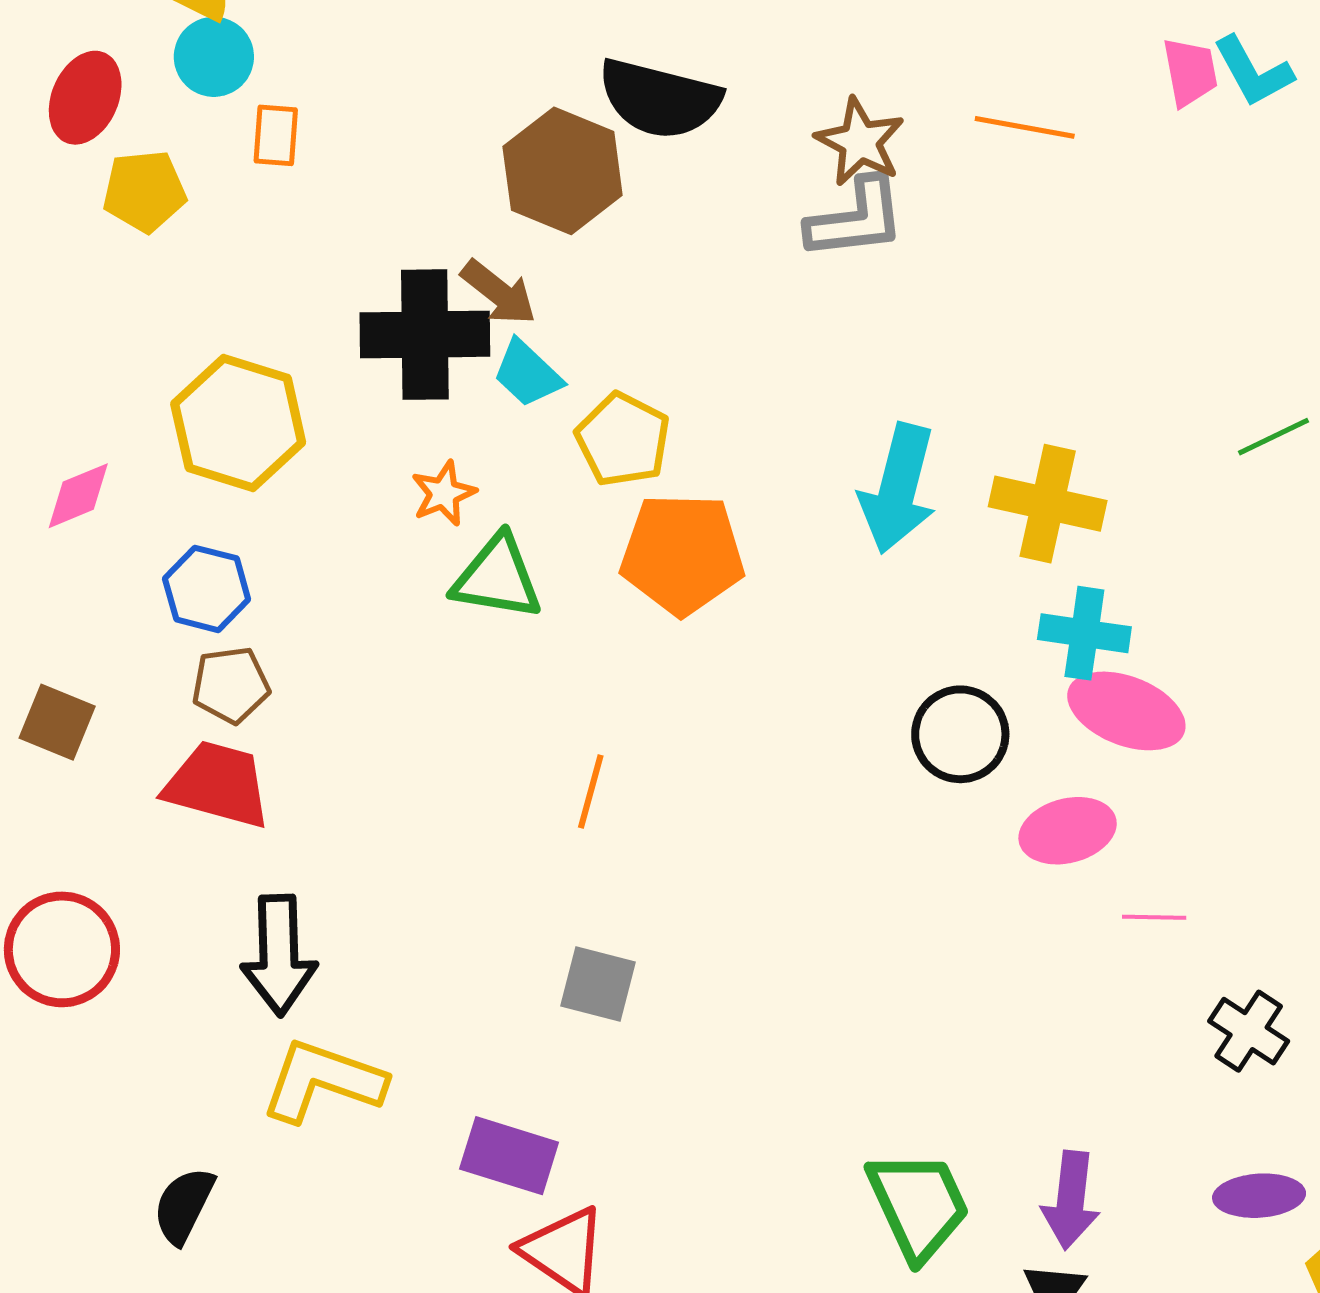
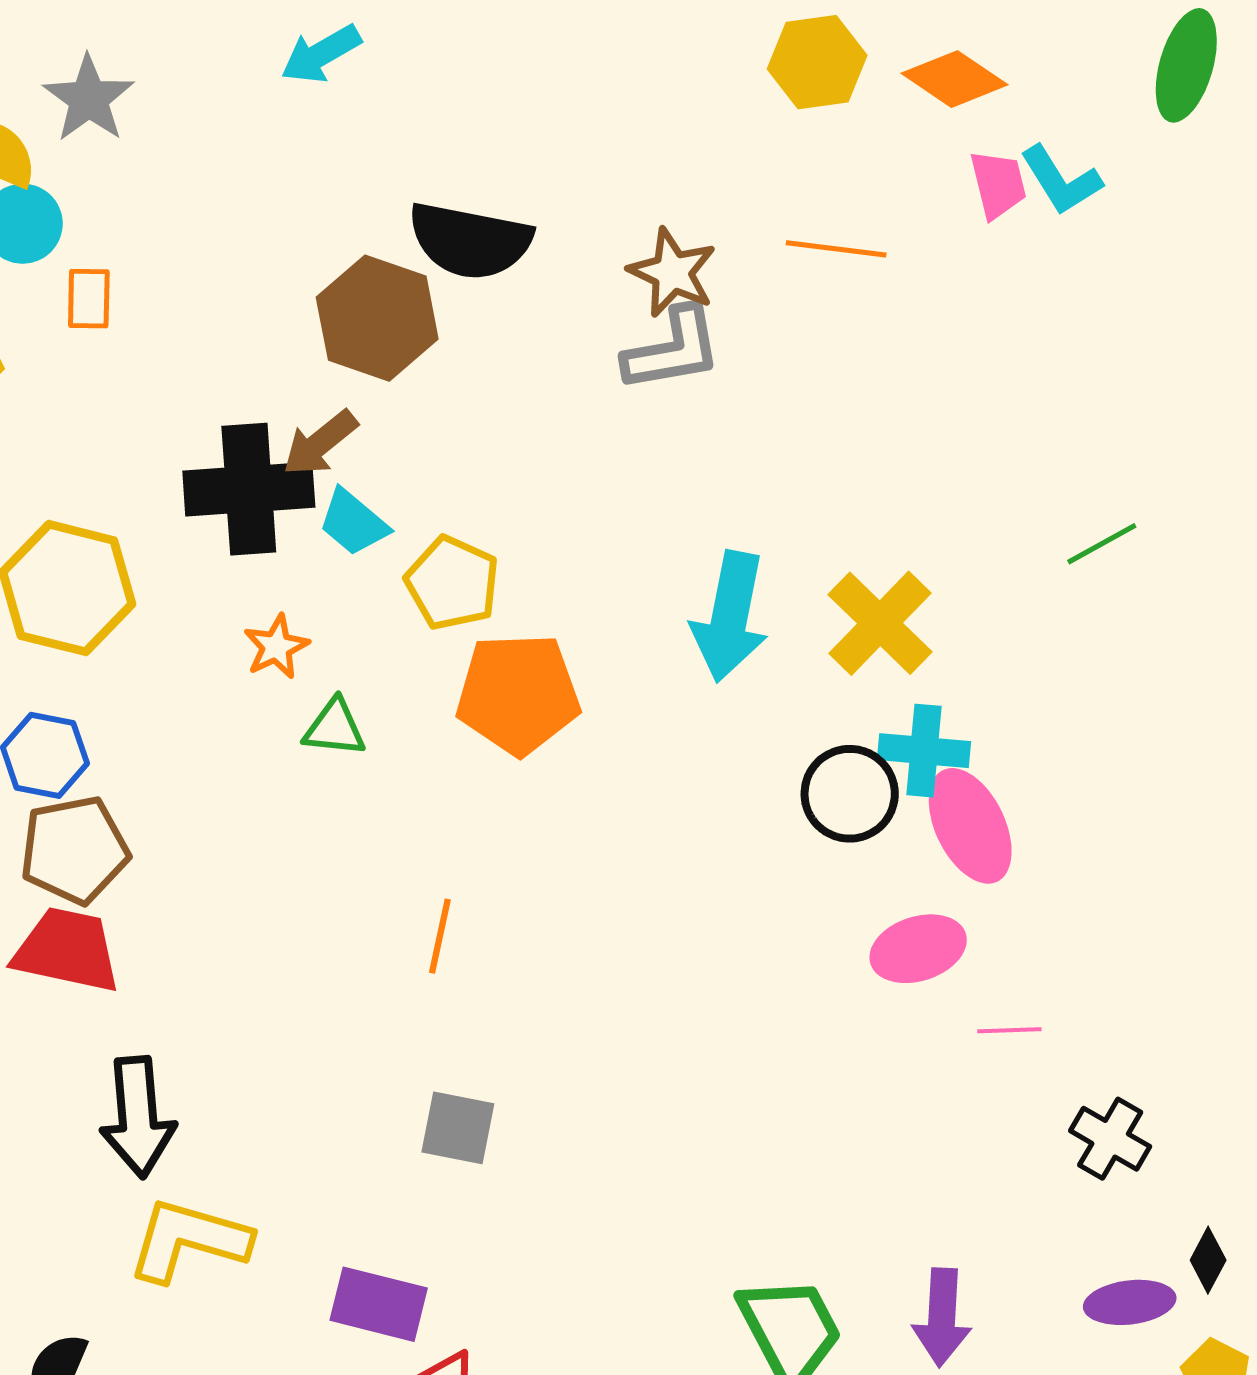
brown arrow: (499, 292) -> (320, 443), turned 106
yellow cross: (1048, 504) -> (880, 623), turned 35
green triangle: (497, 578) -> (335, 728), size x0.7
brown pentagon: (231, 685) -> (74, 850), size x1.4
pink ellipse: (1126, 711) -> (970, 826), turned 46
black circle: (960, 734) -> (850, 794), moved

